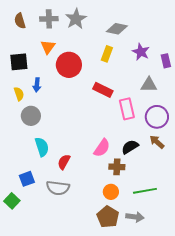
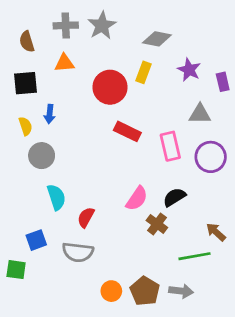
brown semicircle: (20, 21) -> (27, 42), moved
orange triangle: (48, 47) -> (64, 63), turned 49
red circle: (69, 65) -> (110, 87), moved
red rectangle: (103, 90) -> (127, 131), moved
brown arrow: (157, 142) -> (216, 232), moved
brown cross: (117, 167) -> (157, 224), turned 35
orange circle: (111, 192) -> (111, 291), moved
green square: (12, 201) -> (16, 270), turned -35

